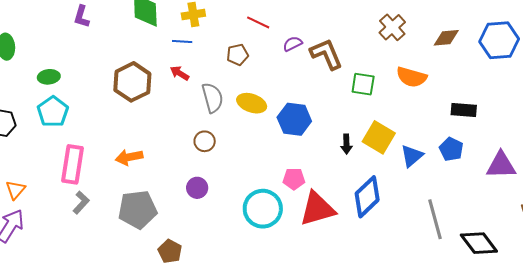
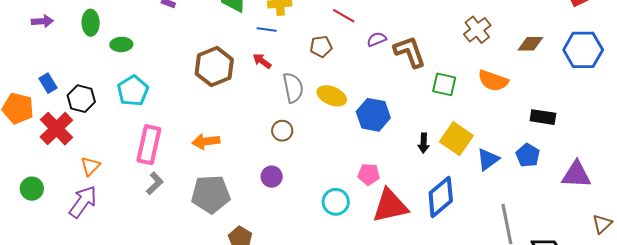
green ellipse: (49, 77) -> (121, 44), moved
cyan circle: (263, 209) -> (336, 202), size x0.7

